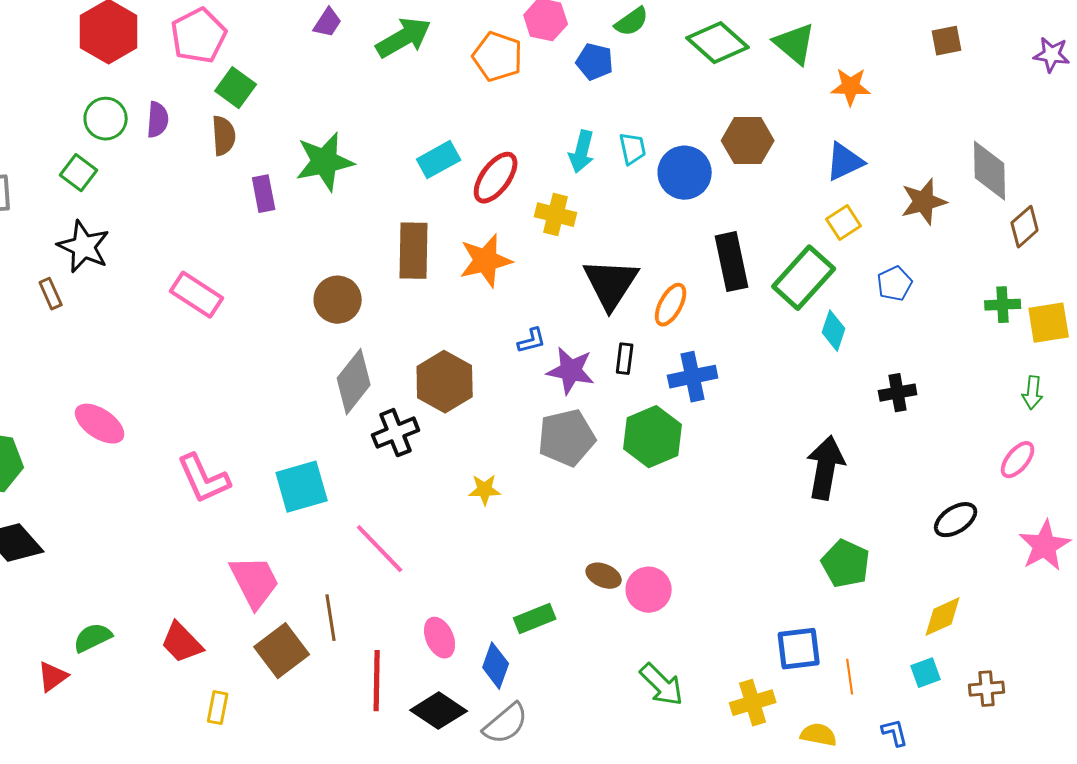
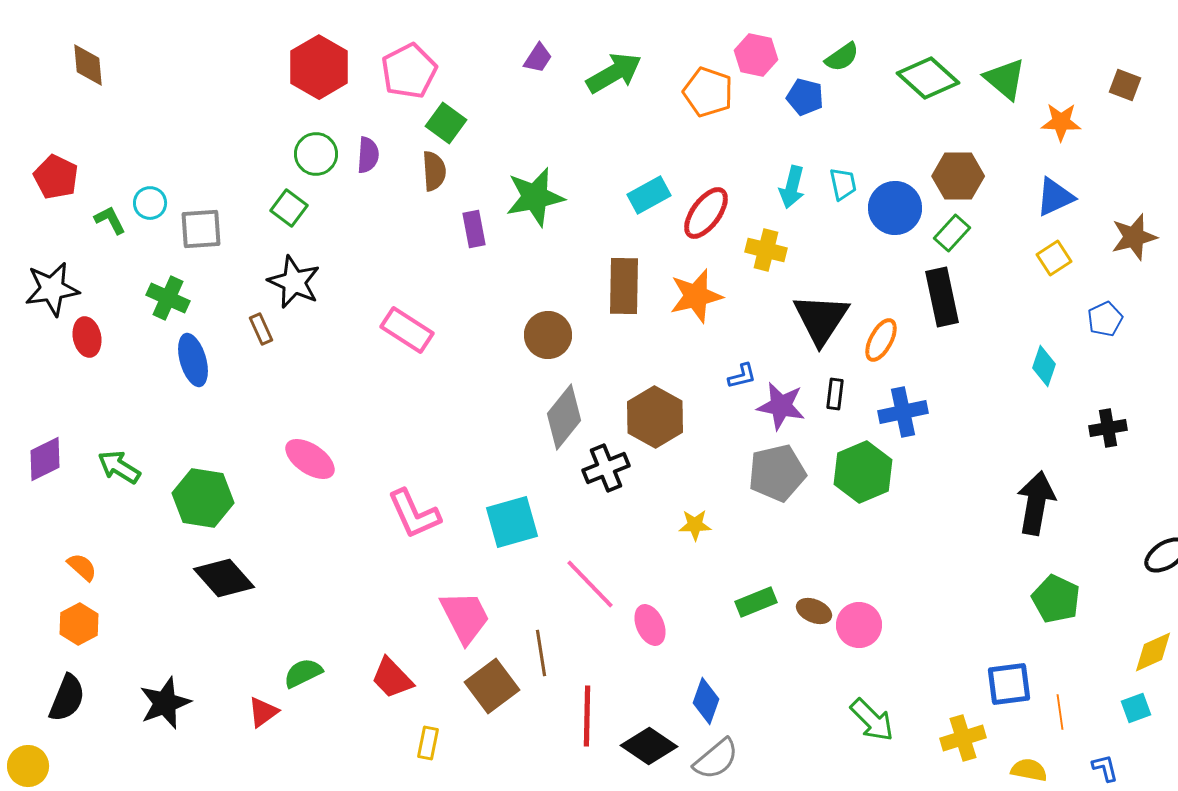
brown square: (947, 41) -> (1125, 85), moved, turned 32
green rectangle: (804, 278) -> (952, 233), moved, size x0.6
green rectangle: (535, 619) -> (756, 602), moved
pink ellipse: (440, 638) -> (650, 625), moved

